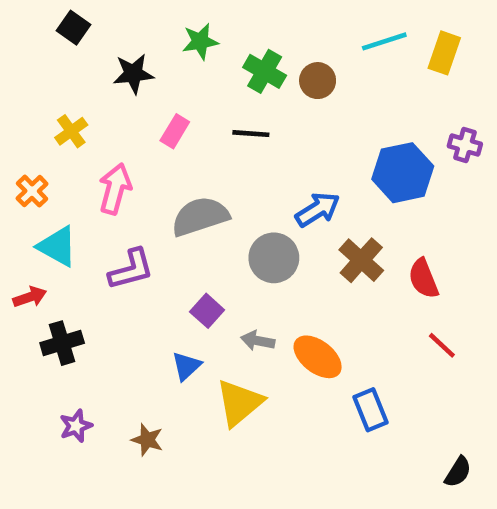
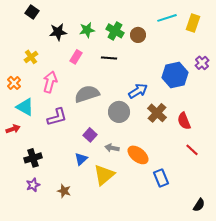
green star: (200, 41) -> (87, 30), moved
purple cross: (465, 145) -> (202, 63), turned 32
black cross: (62, 343) -> (33, 158), moved

